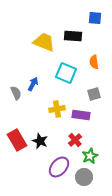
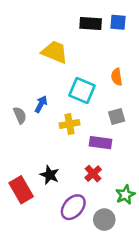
black rectangle: (73, 36) -> (91, 23), moved
yellow cross: (57, 109) -> (70, 124), moved
red rectangle: (17, 140) -> (21, 190), moved
green star: (90, 156) -> (125, 195), moved

